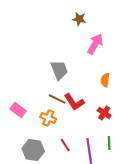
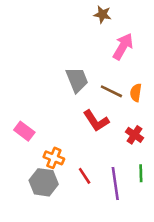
brown line: (57, 99) -> (111, 91), moved
orange cross: (48, 118) -> (54, 158), moved

